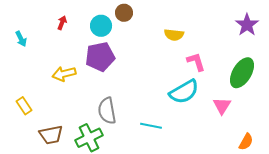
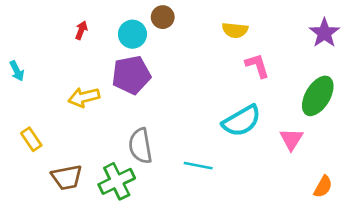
yellow semicircle: (174, 35) -> (235, 30), moved
cyan arrow: (21, 39) -> (17, 71), moved
pink L-shape: (196, 62) -> (257, 66), moved

